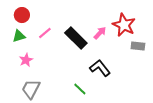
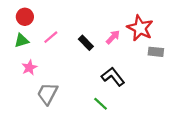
black rectangle: (76, 38) -> (86, 43), size x0.6
gray trapezoid: (31, 89) -> (47, 94), moved
green line: (80, 89) -> (101, 104), moved

